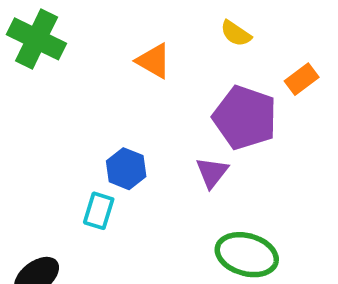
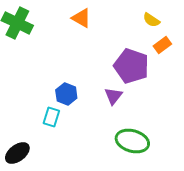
yellow semicircle: (236, 33) -> (151, 20), moved
orange triangle: (154, 61) -> (81, 18), moved

